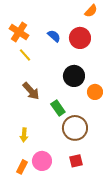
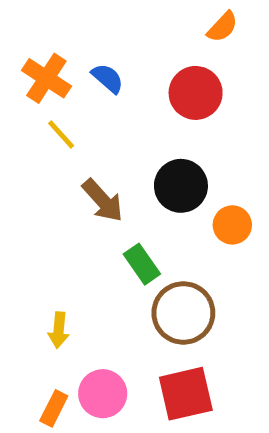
blue semicircle: (54, 36) -> (108, 78), moved
brown arrow: (31, 91) -> (103, 201), moved
red square: (76, 161) -> (186, 394), size x1.6

